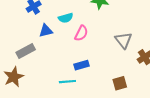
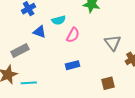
blue triangle: (46, 31) -> (40, 32), turned 32
cyan line: (67, 82) -> (29, 83), moved

